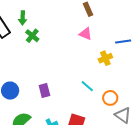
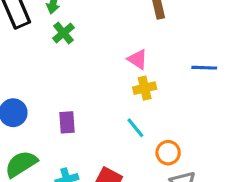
pink triangle: (86, 34) -> (138, 59), moved
yellow cross: (105, 58) -> (145, 88), moved

